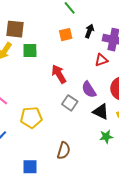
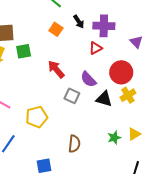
black arrow: (89, 31) -> (79, 22), turned 136
orange square: (66, 35) -> (56, 29), turned -32
green star: (106, 137) -> (114, 138), moved

